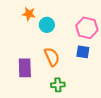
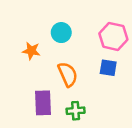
orange star: (29, 14) -> (31, 51), moved
purple rectangle: (25, 68) -> (43, 103), moved

